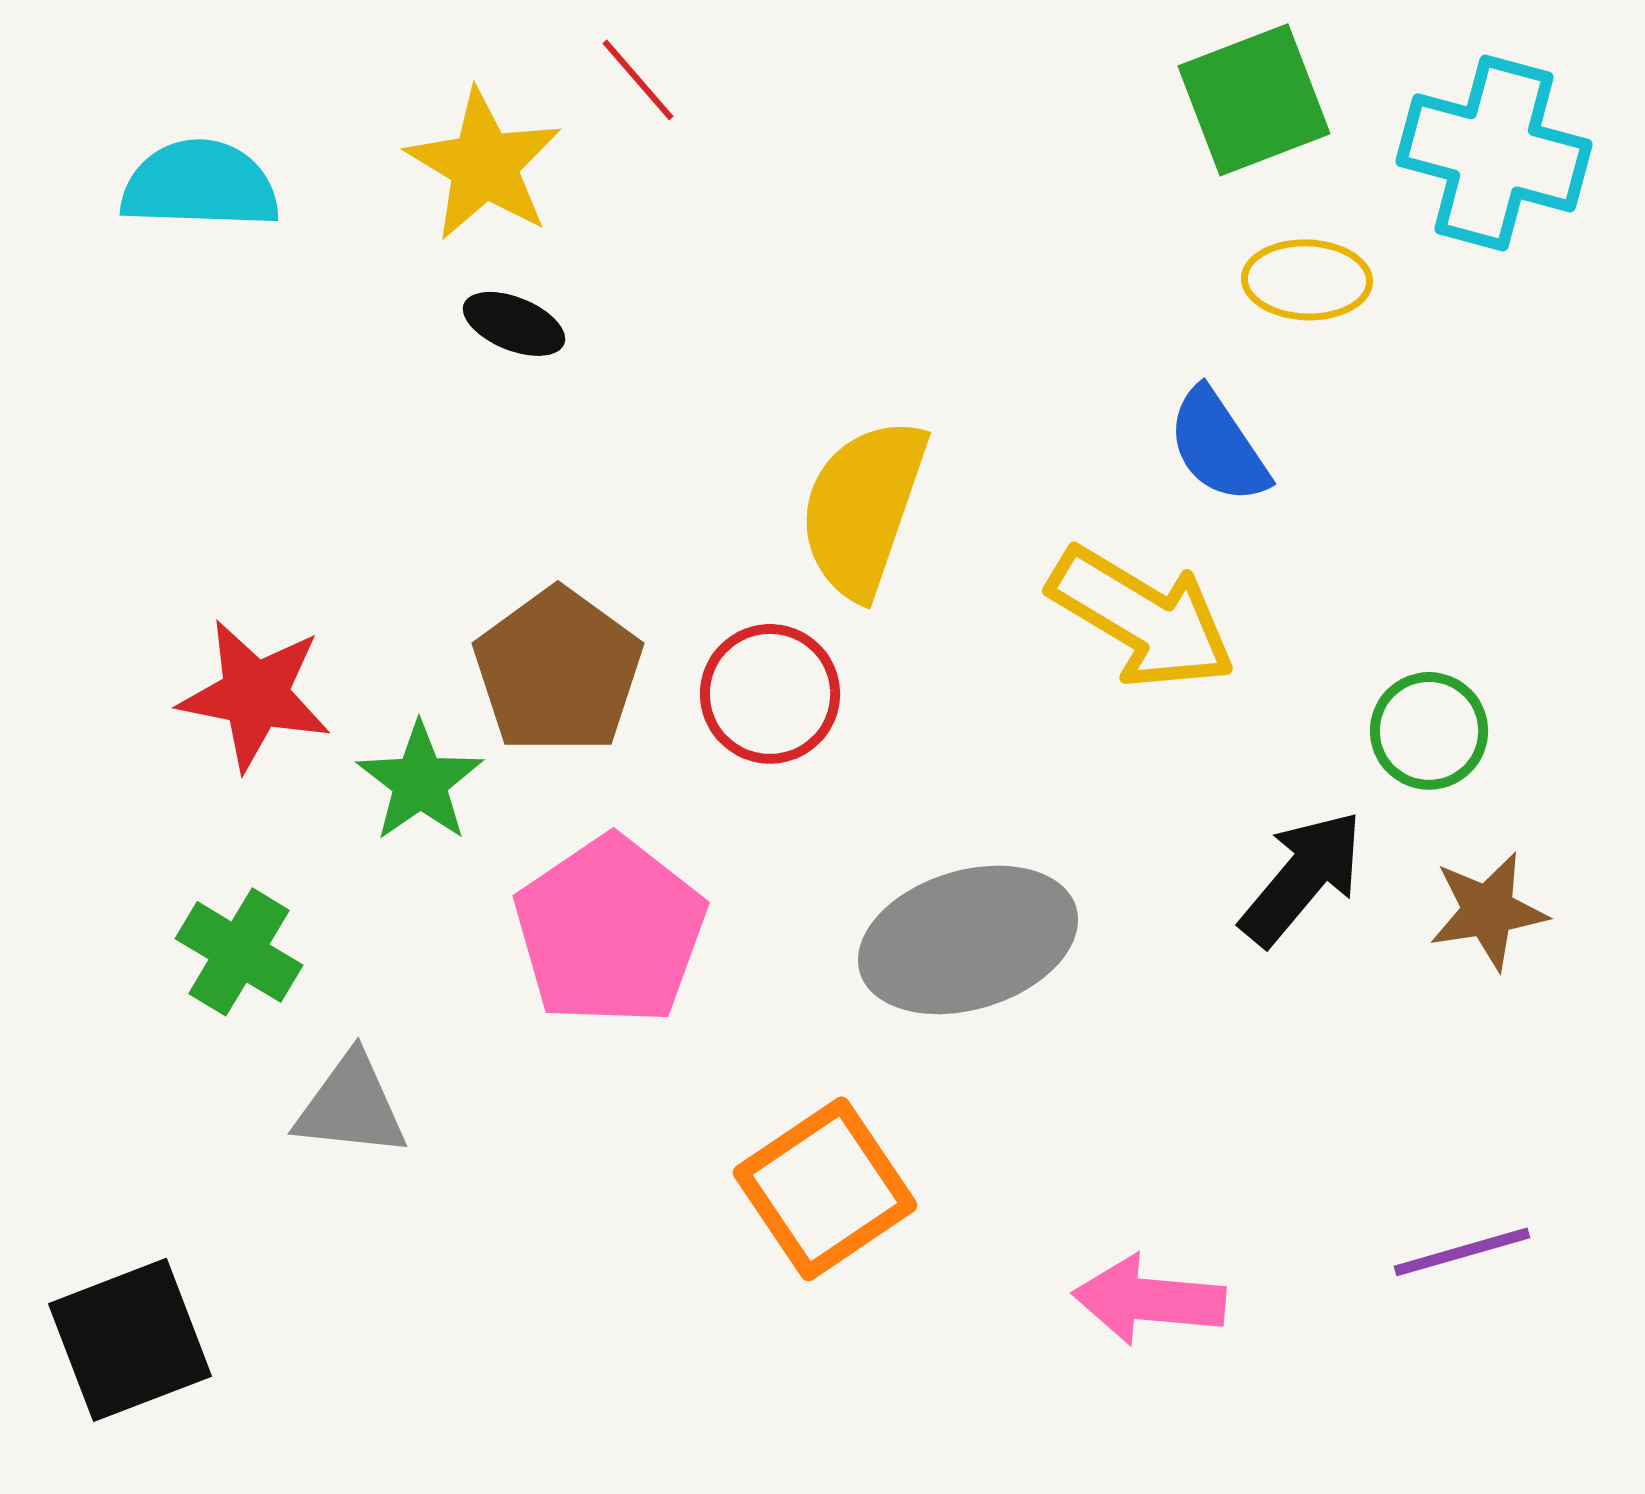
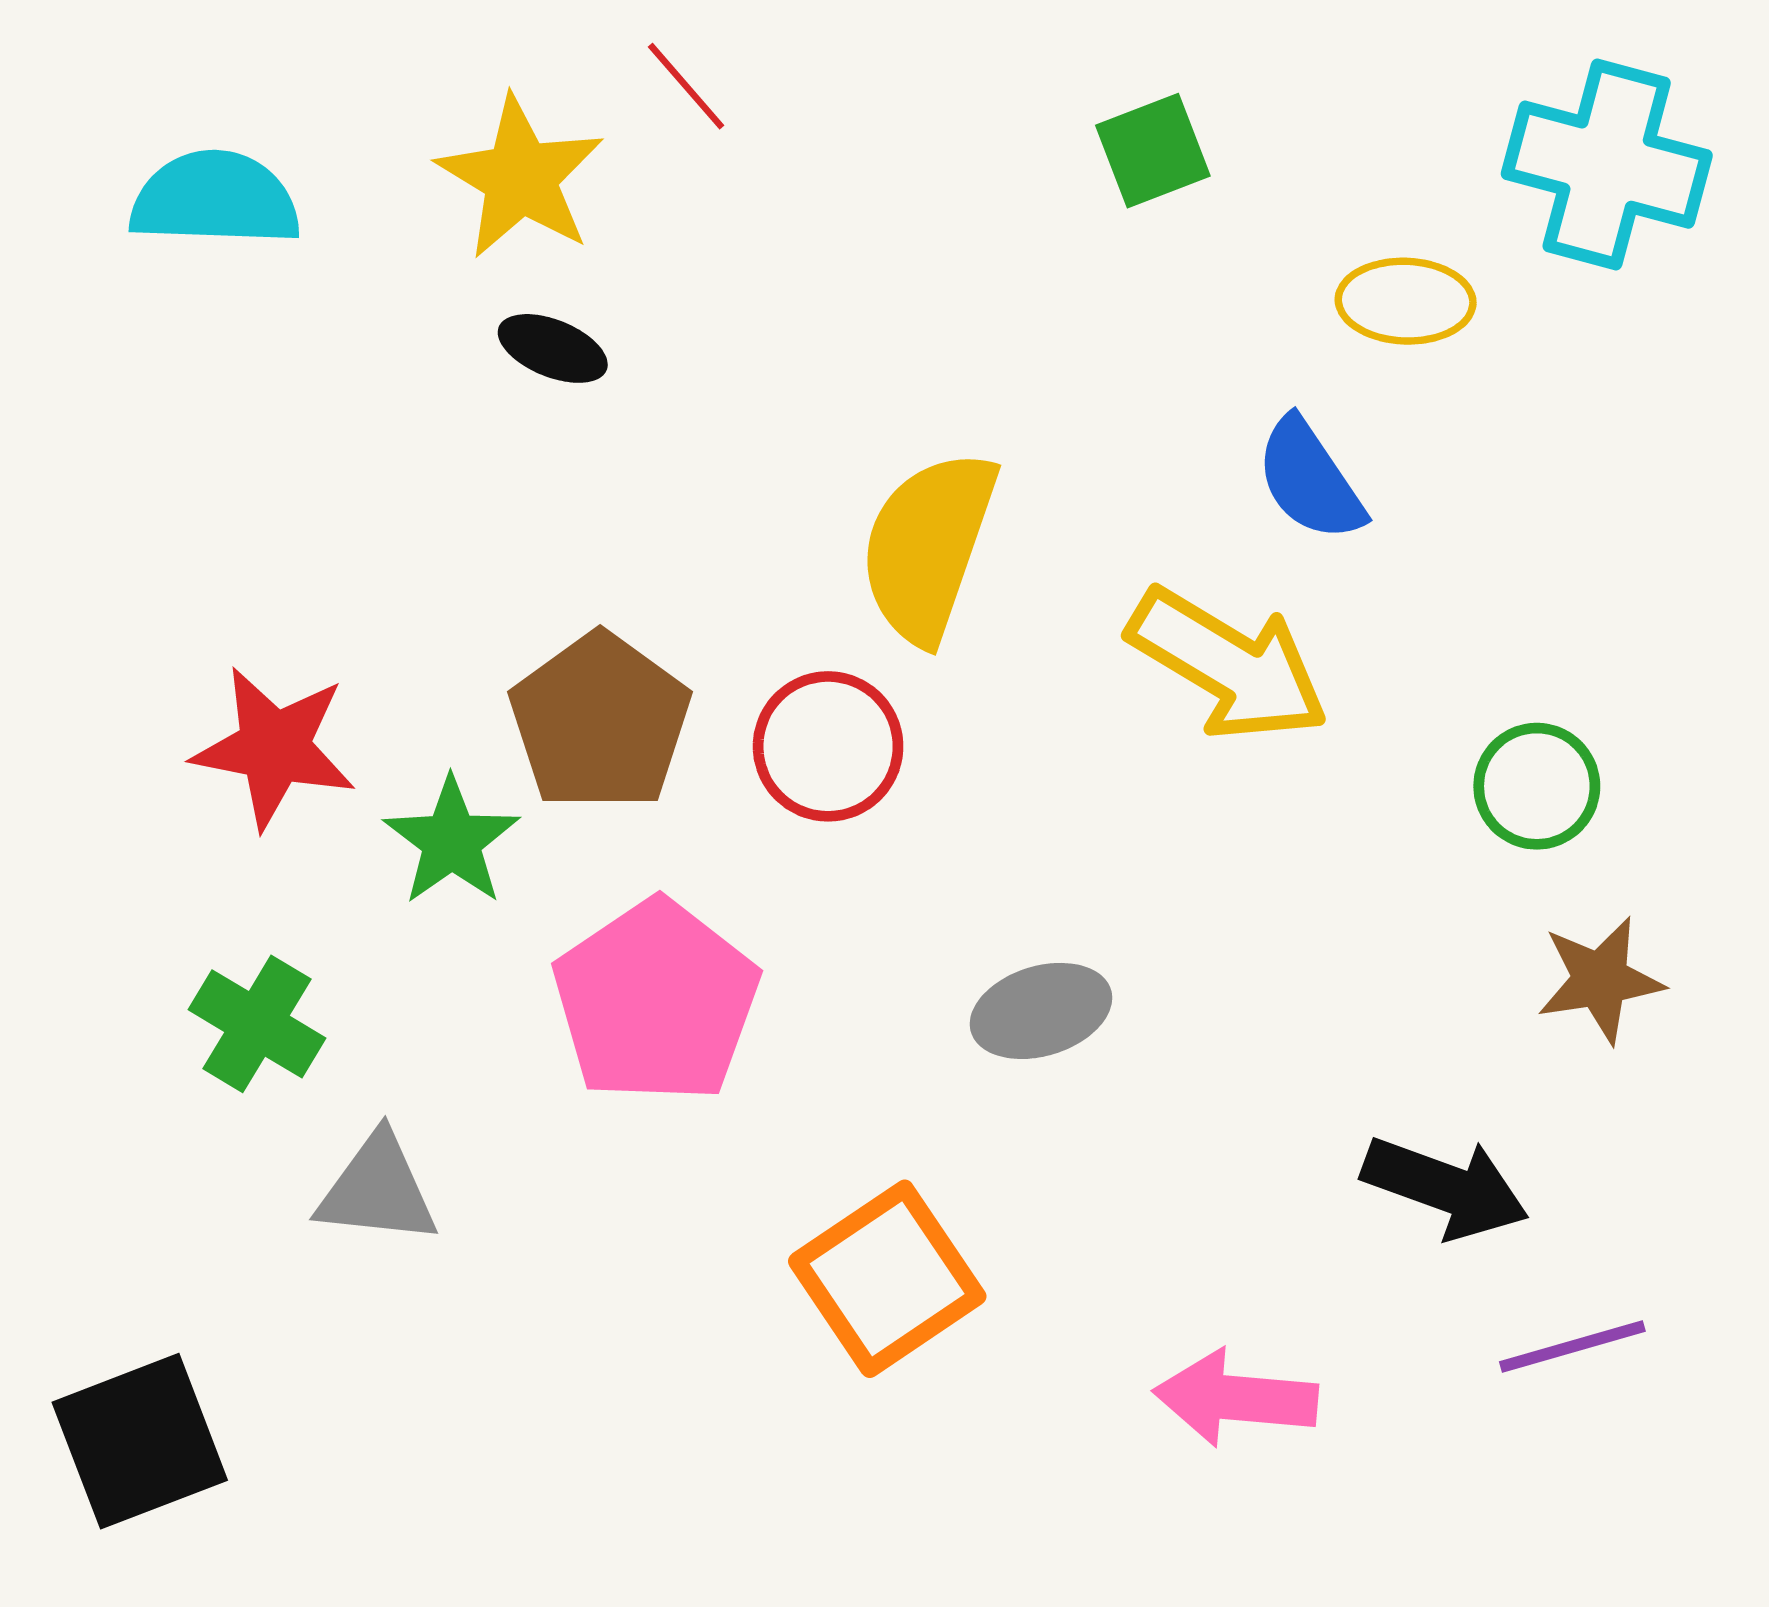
green square: (1254, 100) -> (1153, 151), moved, size x0.7
black arrow: (1302, 878) -> (1445, 1187), moved, turned 70
gray ellipse: (968, 940) -> (1041, 1011), size x0.6

